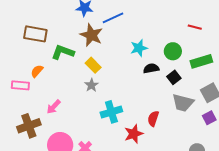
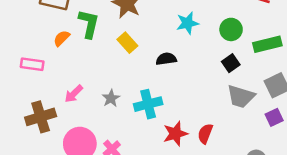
green L-shape: (63, 52) -> (89, 24), turned 80
black semicircle: (151, 68) -> (166, 59), moved
orange semicircle: (37, 71) -> (62, 38), moved
gray star: (91, 85) -> (111, 98), moved
red semicircle: (153, 119) -> (205, 134), moved

